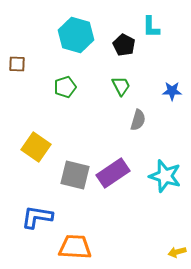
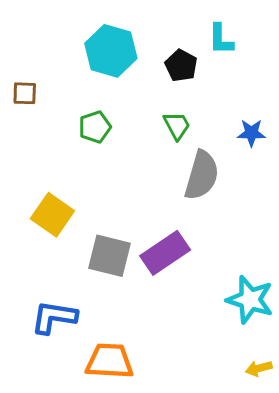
gray semicircle: (138, 120) -> (202, 175), size x1.6
cyan star: (165, 176) -> (250, 300), moved

